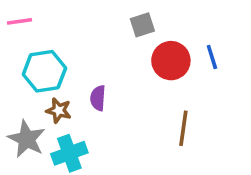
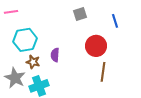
blue line: (212, 57) -> (115, 21), moved
red circle: (171, 61) -> (96, 46), moved

